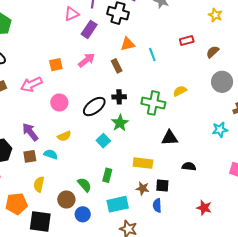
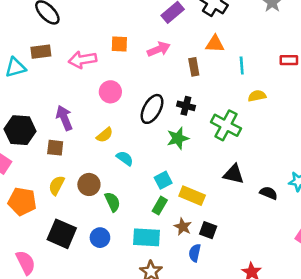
yellow semicircle: (180, 91) -> (257, 96), moved
black ellipse: (94, 107) -> (152, 109), turned -40
yellow semicircle: (64, 136) -> (105, 135), turned -32
cyan square: (103, 141) -> (163, 180), moved
cyan semicircle: (51, 154) -> (125, 158), moved
black semicircle: (189, 166) -> (269, 193), moved
green rectangle: (107, 175) -> (160, 206), moved
brown circle: (66, 200) -> (89, 184), moved
black square: (40, 222) -> (62, 234), moved

